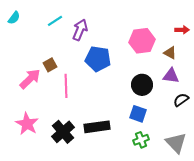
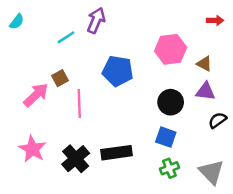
cyan line: (55, 21) -> (66, 37), moved
purple arrow: (80, 30) -> (96, 20), moved
red arrow: (182, 30) -> (215, 20), moved

